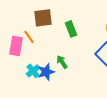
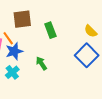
blue star: (46, 72) -> (14, 51), moved

